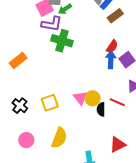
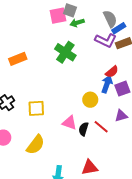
purple L-shape: (52, 24) -> (106, 40), moved
pink triangle: (80, 98) -> (69, 123), moved, turned -49
yellow circle: (93, 98) -> (90, 100), moved

